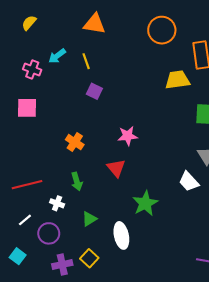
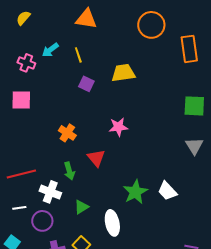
yellow trapezoid: (177, 80) -> (123, 73), moved
red triangle: (116, 168) -> (96, 158), moved
white trapezoid: (189, 182) -> (167, 191), moved
white cross: (57, 203) -> (50, 192), size x1.5
white line: (25, 220) -> (19, 208), turned 32

